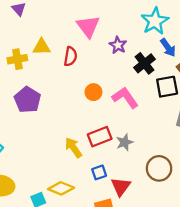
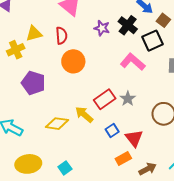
purple star: (118, 45) -> (102, 28), moved
orange circle: (93, 92) -> (73, 61), moved, size x1.5
pink L-shape: (125, 98) -> (133, 62), moved
yellow diamond: (61, 188) -> (57, 124), moved

